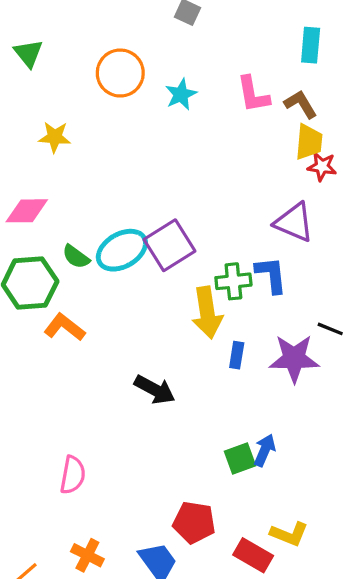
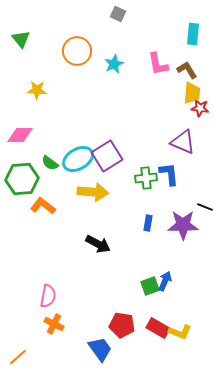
yellow arrow: (207, 312) -> (93, 192), moved, turned -76
orange cross: (87, 555) -> (54, 324), moved
red rectangle: (253, 555) -> (158, 328), moved

